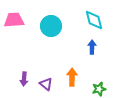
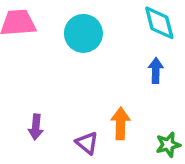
purple triangle: (46, 84) -> (87, 143), moved

